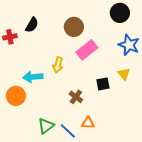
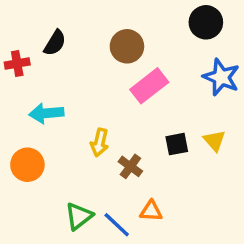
yellow arrow: (58, 65) -> (100, 142), moved
yellow triangle: (124, 74) -> (214, 141), moved
cyan arrow: (33, 77) -> (46, 113), moved

